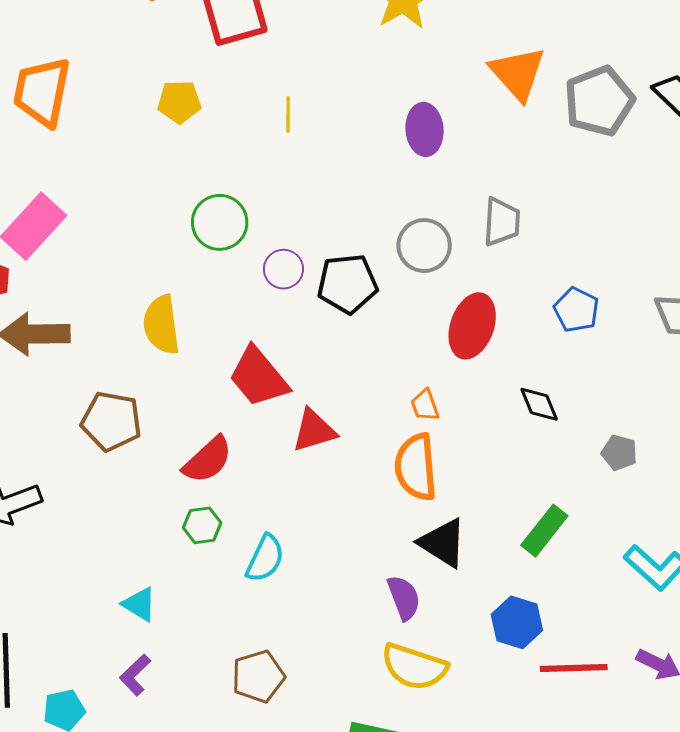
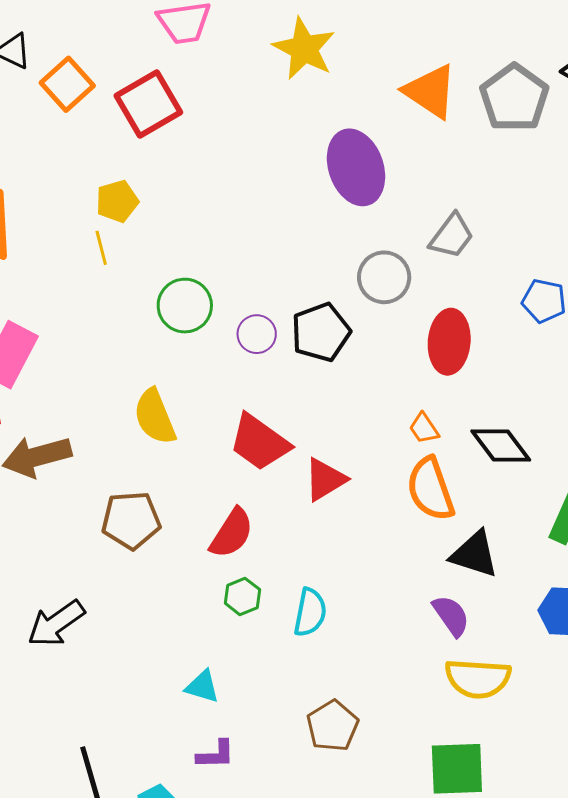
yellow line: (288, 114) -> (101, 248), moved
purple ellipse: (425, 129) -> (356, 167), size x1.5
gray trapezoid: (502, 222) -> (452, 236), turned 48
black diamond: (539, 404) -> (501, 445), moved, size x1.4
purple L-shape: (135, 675) -> (216, 755), turned -123

